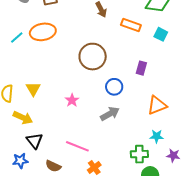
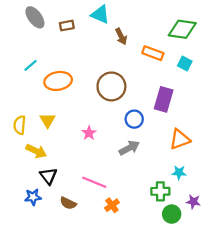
orange ellipse: (43, 32) -> (58, 81), moved
purple rectangle: (141, 68) -> (164, 99), size x1.6
purple star: (173, 156) -> (193, 202), moved

